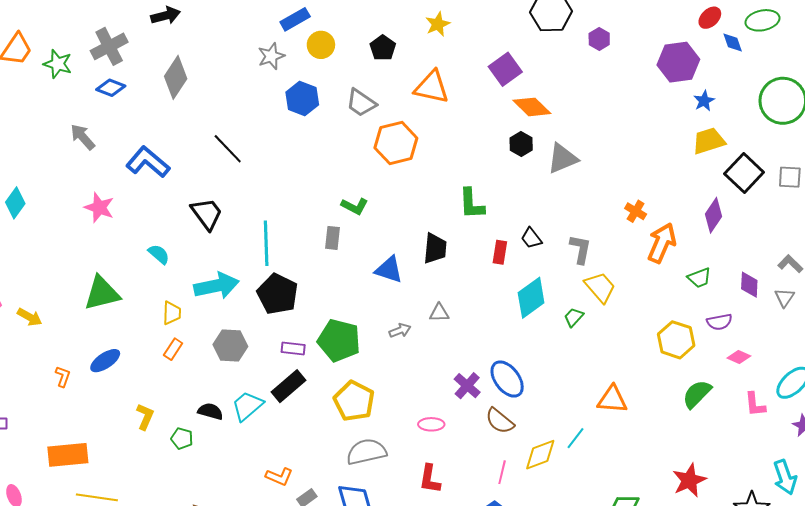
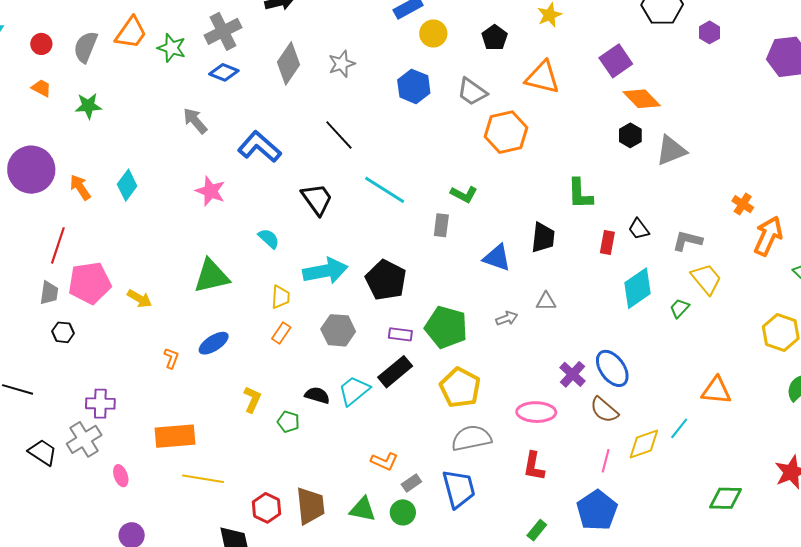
gray star: (271, 56) -> (342, 64), moved
cyan line: (266, 243) -> (385, 190), moved, turned -57
gray L-shape: (580, 249) -> (687, 241), turned -88
pink ellipse: (431, 424) -> (536, 412), size x1.5

